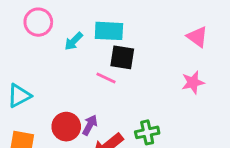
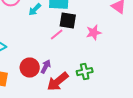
pink line: (106, 78) -> (57, 35), turned -64
pink star: (193, 82) -> (94, 33), moved

